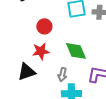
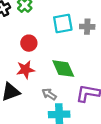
gray arrow: (62, 75) -> (49, 94), turned 112

